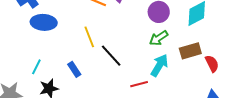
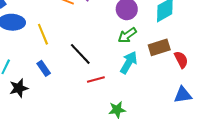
yellow line: (89, 37) -> (43, 34), moved
red line: (139, 84) -> (96, 79), moved

